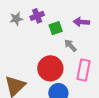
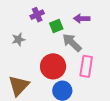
gray star: (16, 19) -> (18, 39), moved
gray arrow: (70, 46) -> (72, 43), size x1.5

